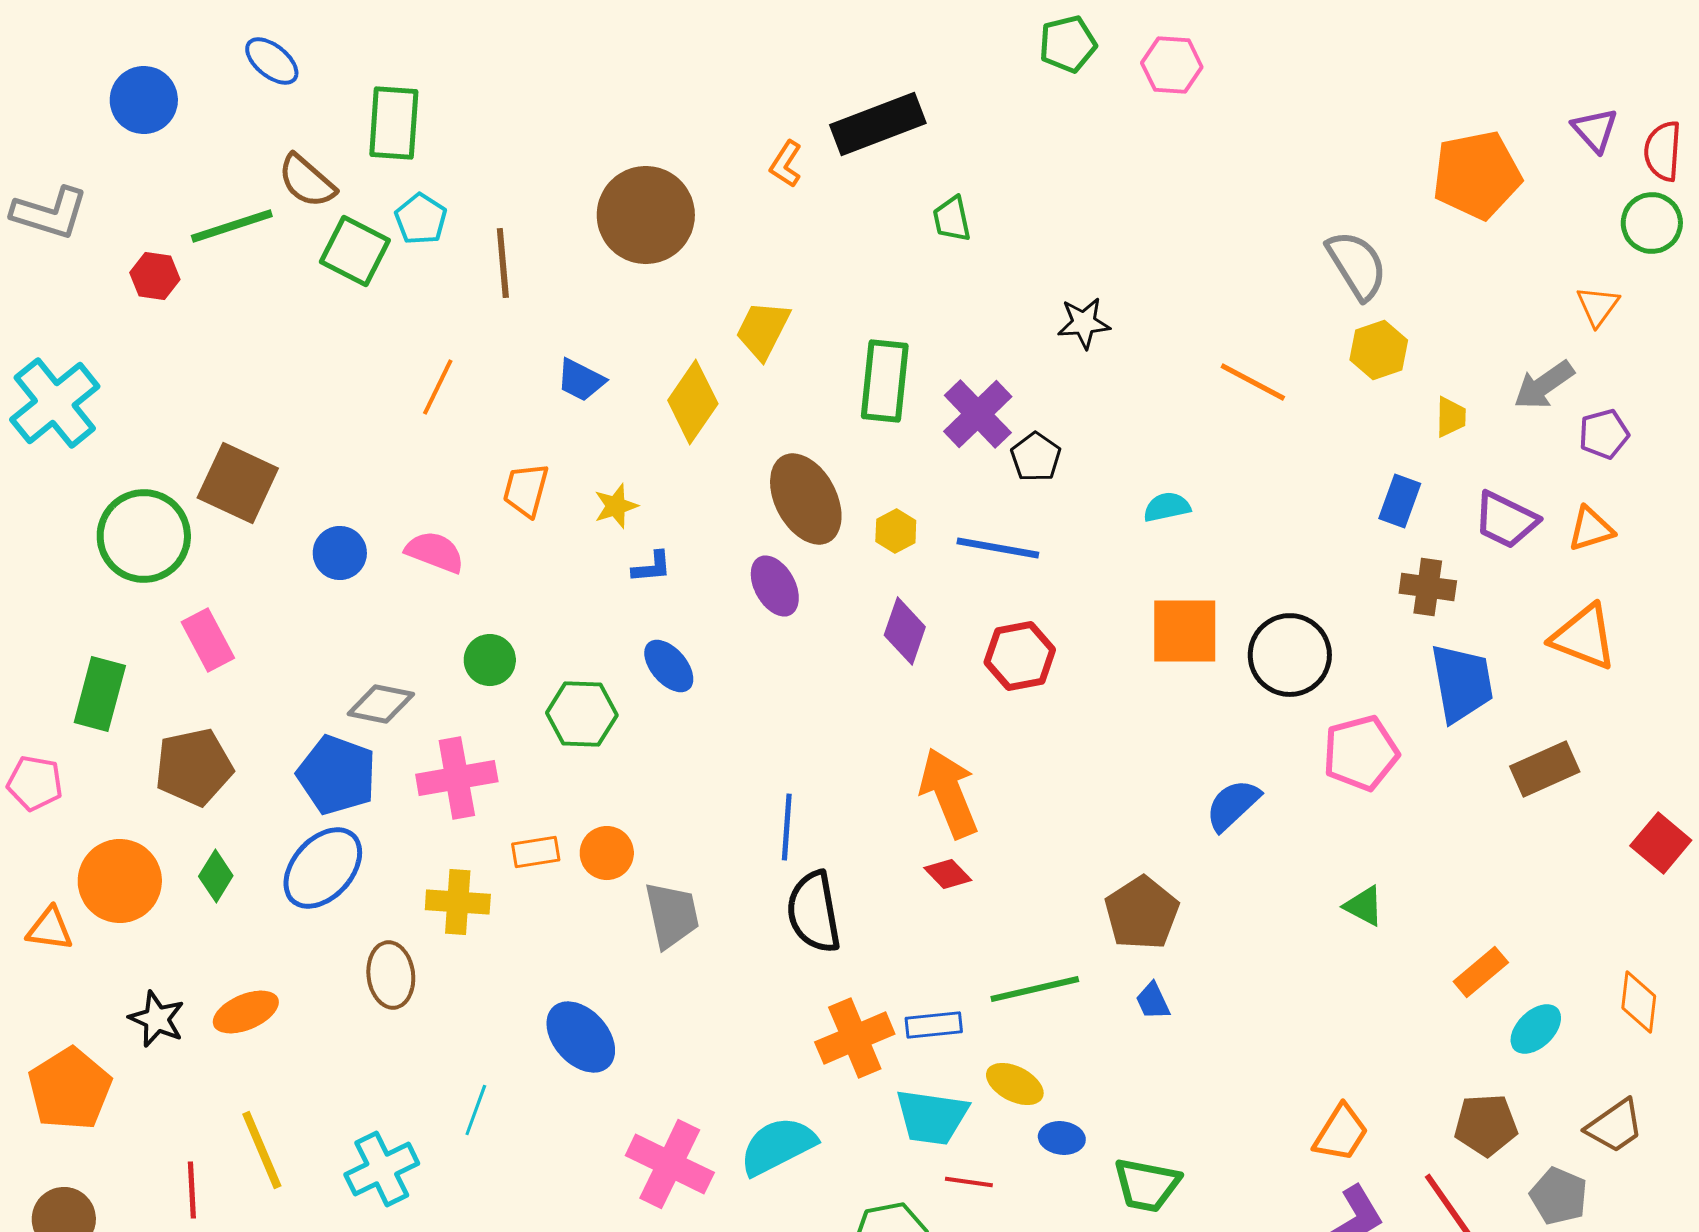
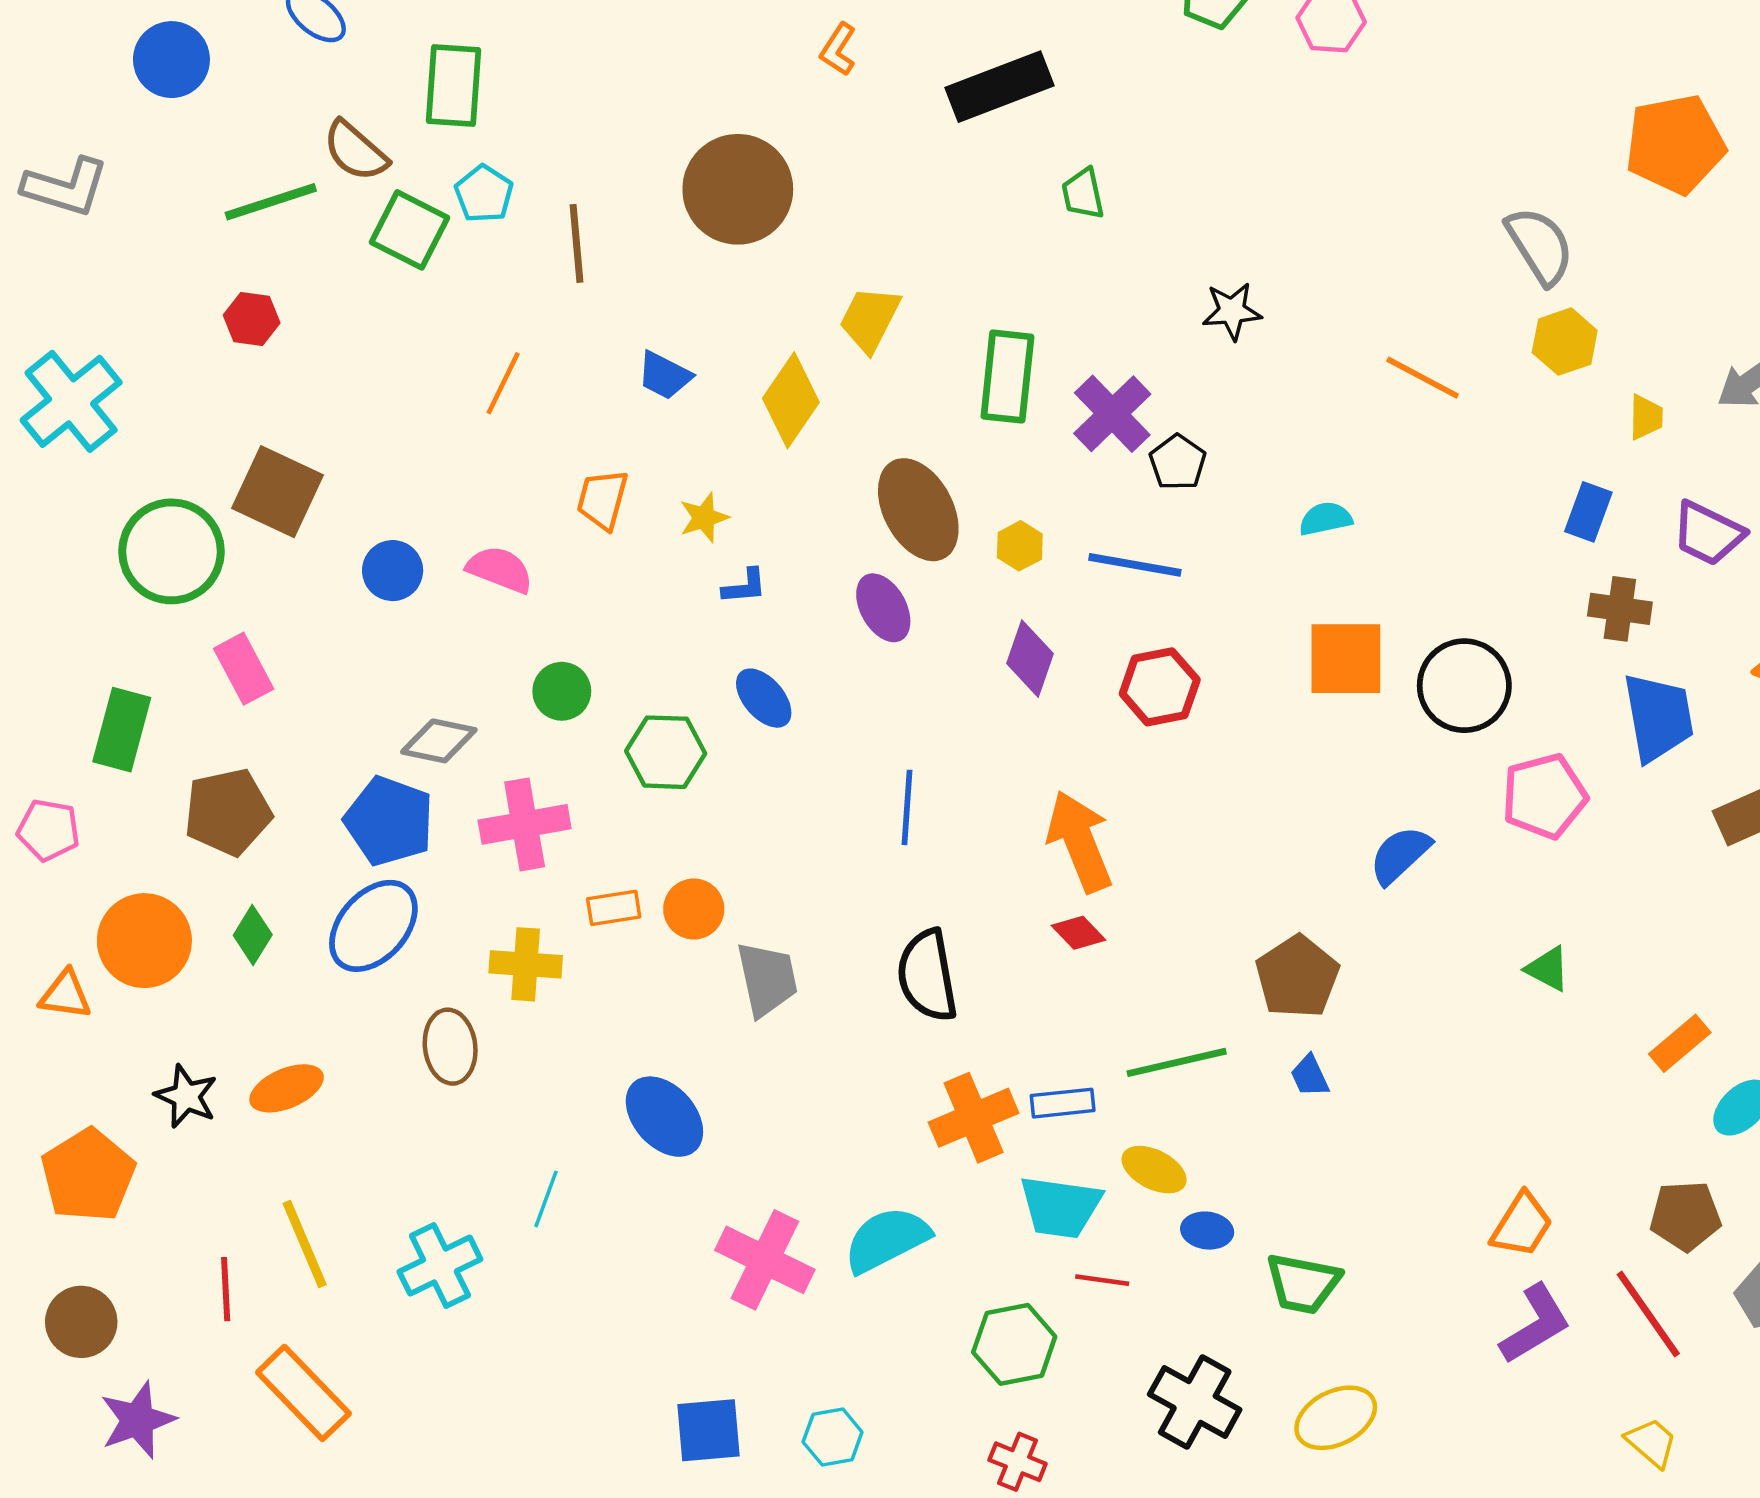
orange L-shape: (786, 164) -> (838, 49), moved
red hexagon: (155, 276) -> (252, 319), moved
blue line: (787, 827) -> (907, 807), moved

